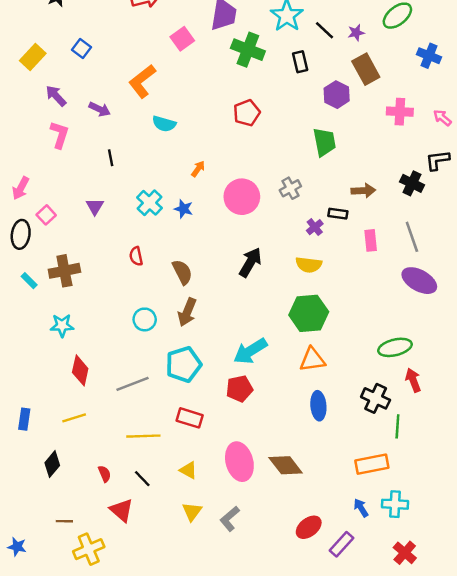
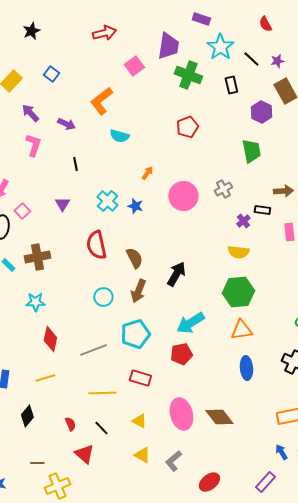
red semicircle: (136, 256) -> (96, 245), size x1.8
black arrow: (250, 262) -> (176, 274), moved
yellow triangle: (192, 511) -> (142, 455), turned -36
red ellipse: (309, 527) -> (209, 482), moved

